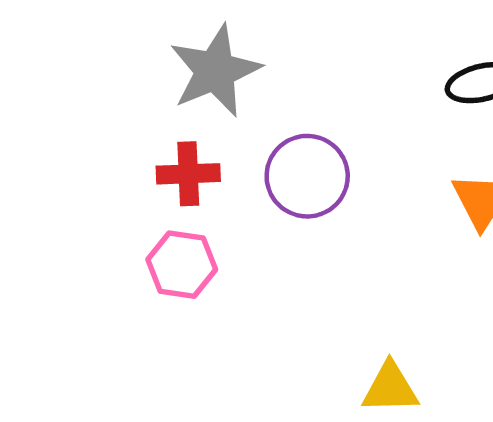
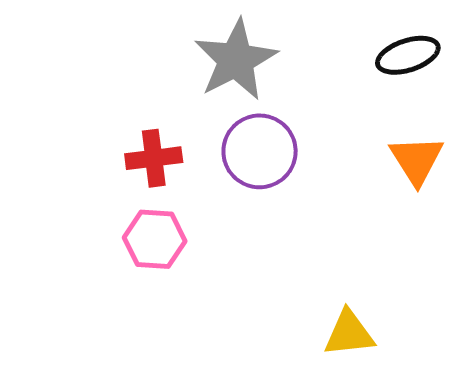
gray star: (215, 71) -> (236, 60), moved

